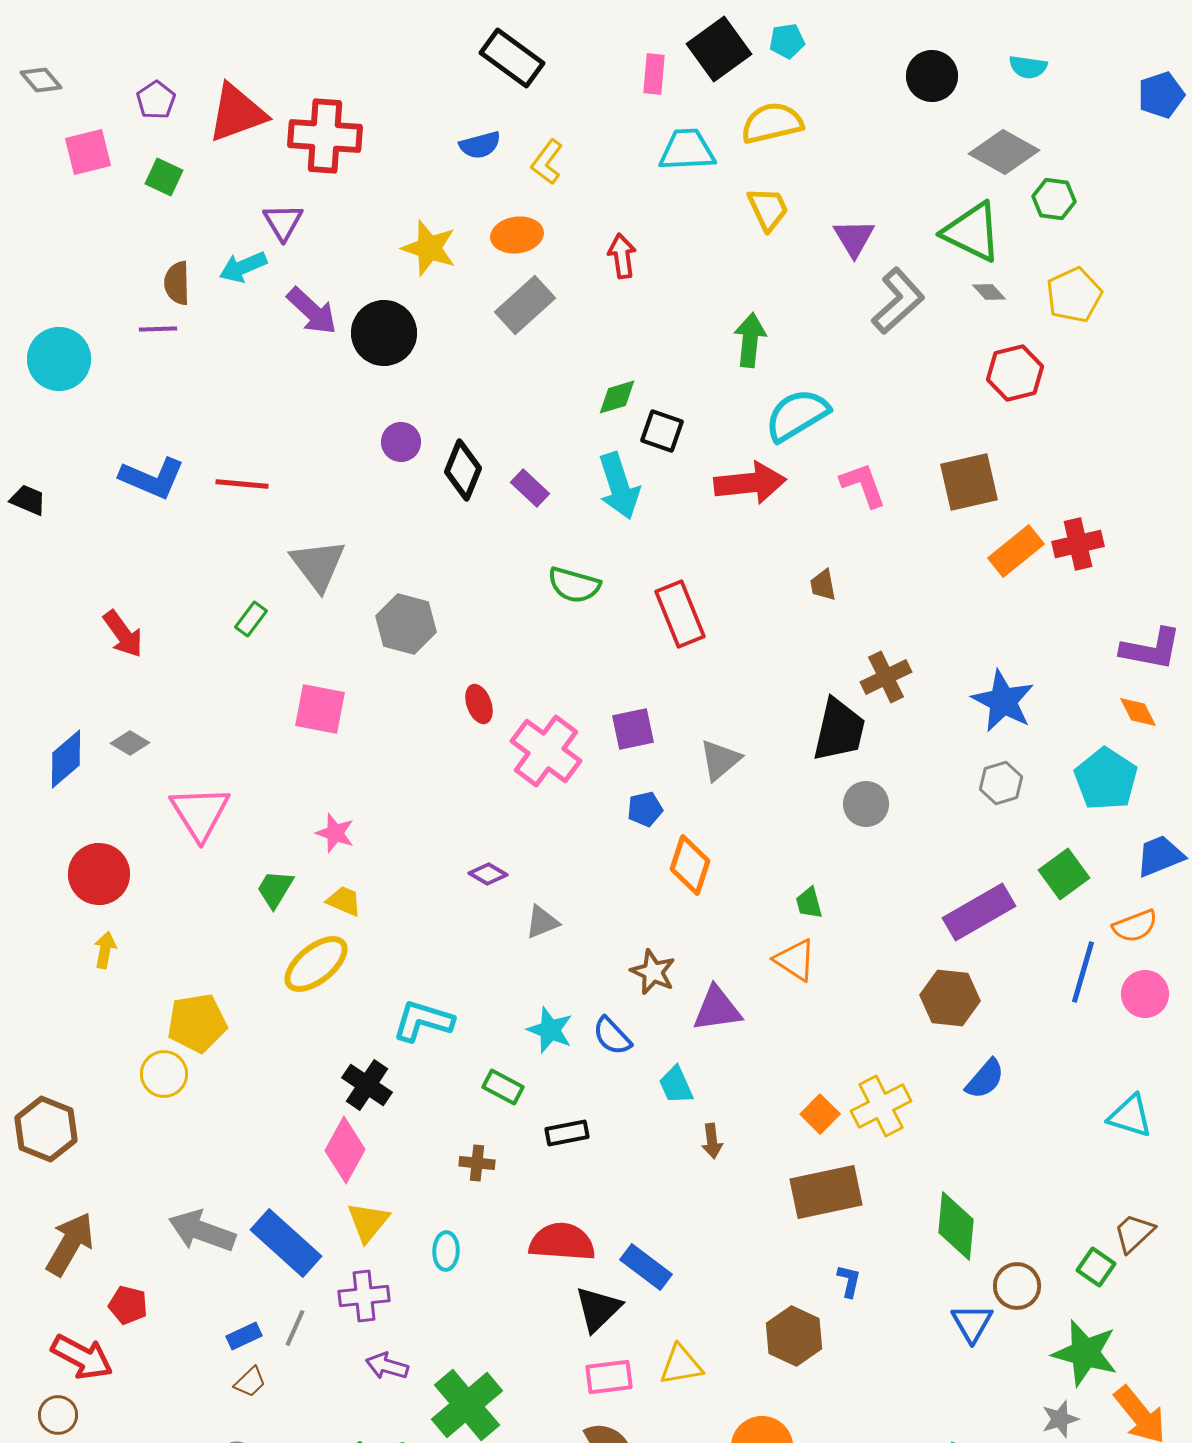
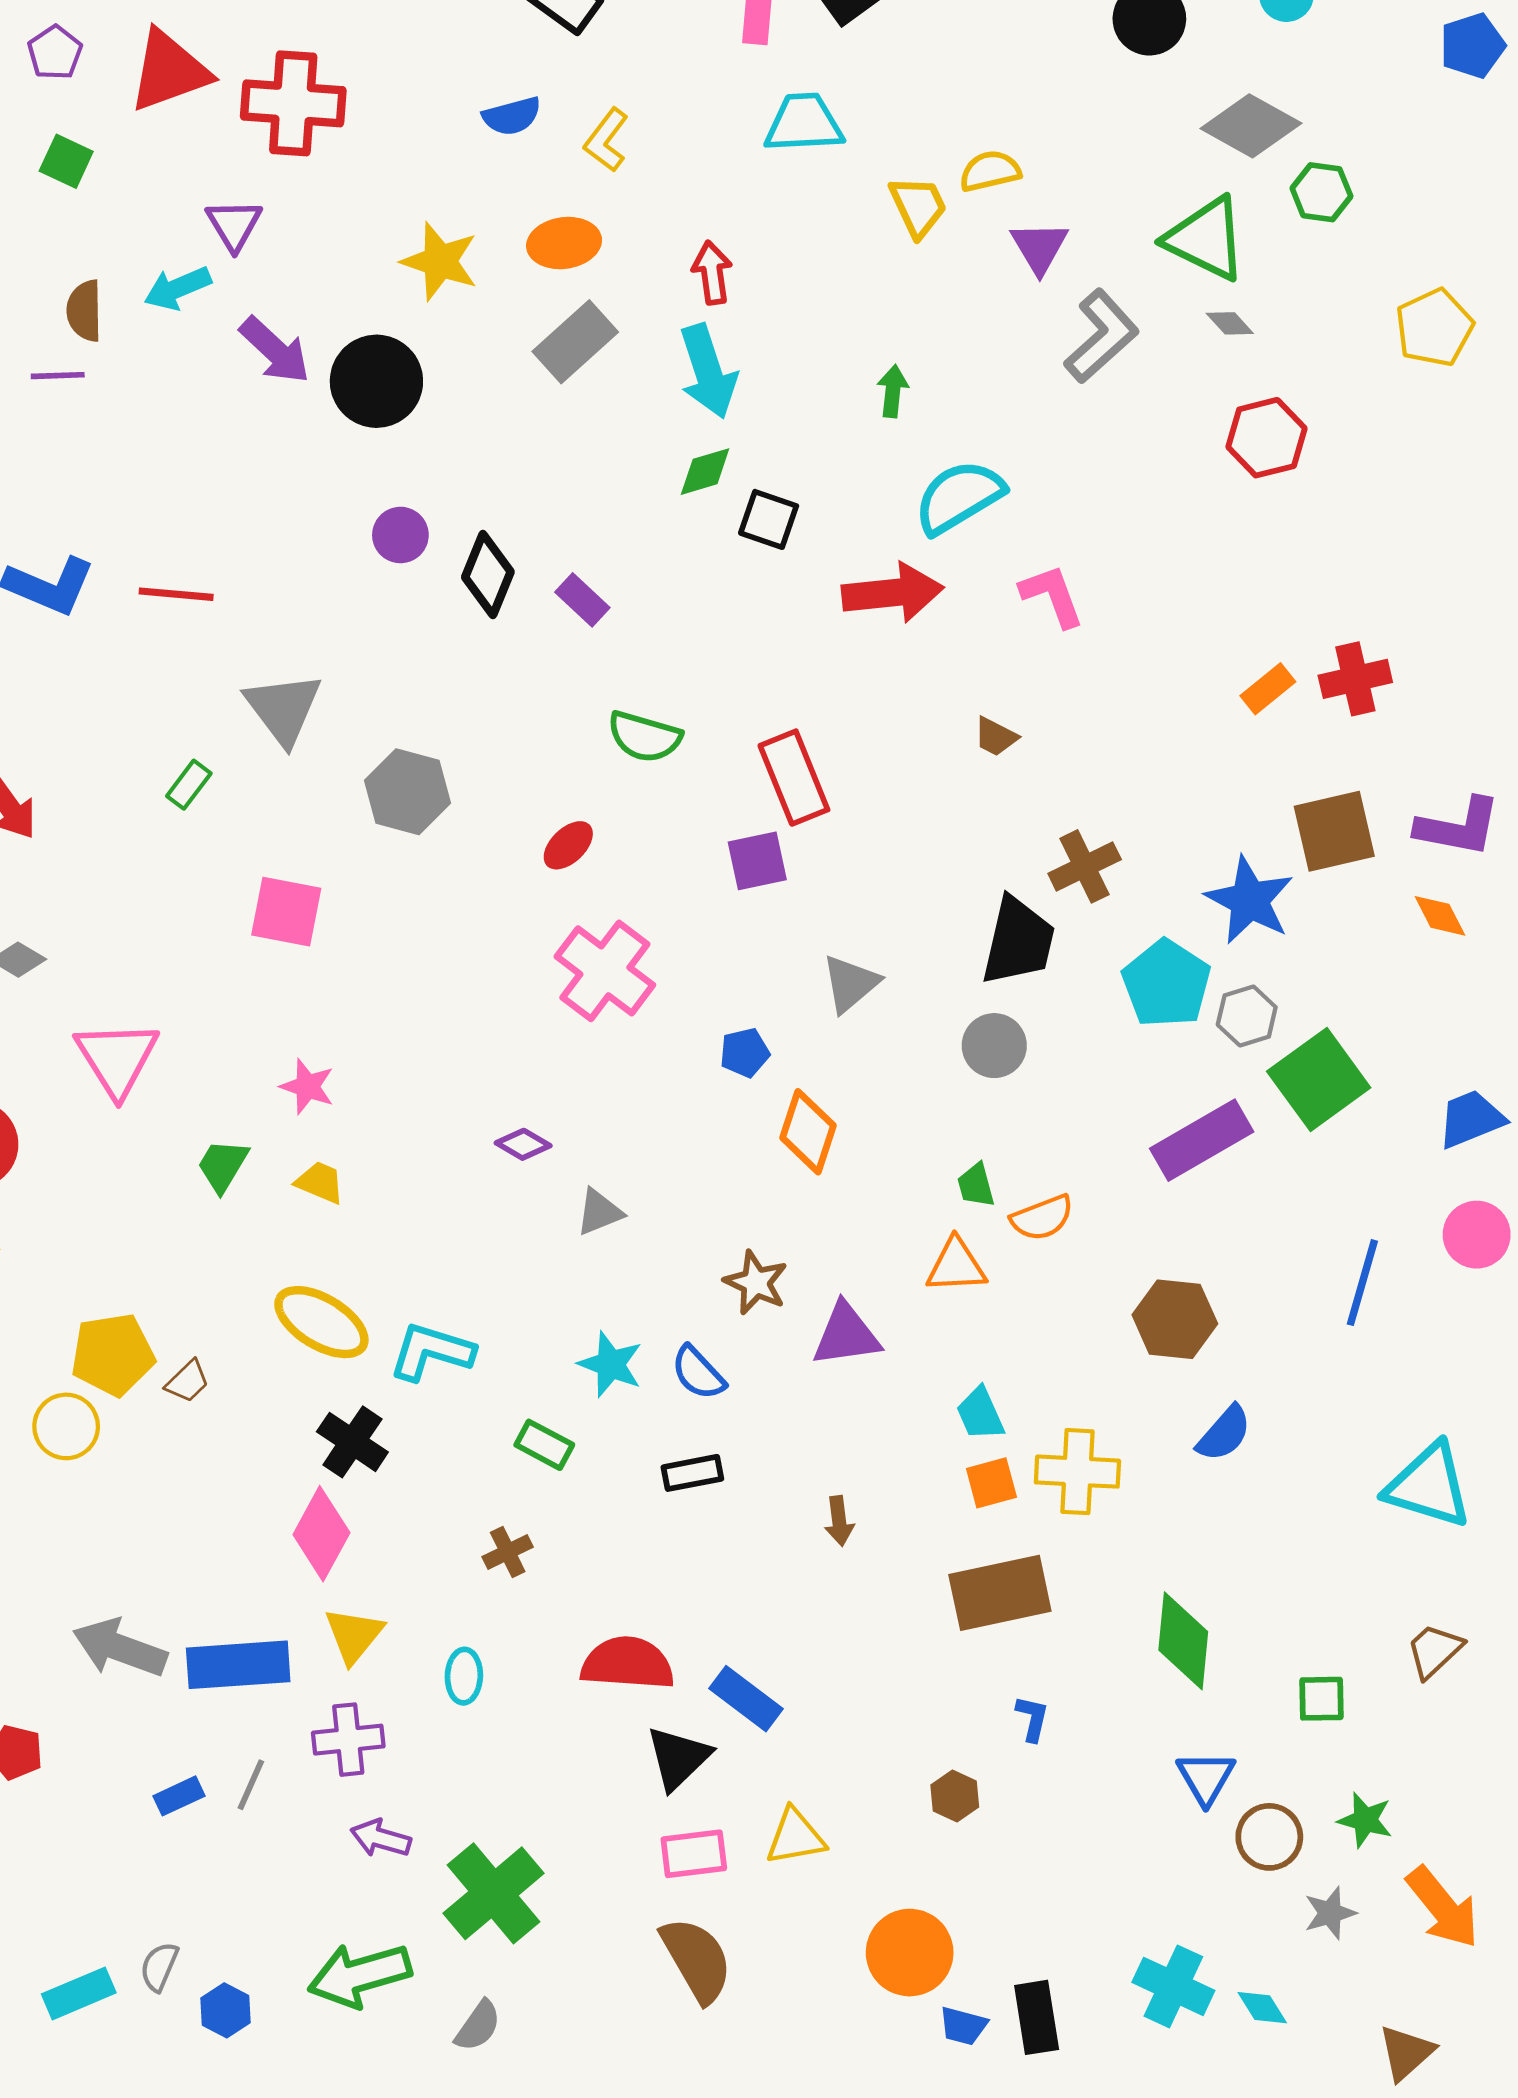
yellow semicircle: (772, 123) -> (990, 171), moved, size x0.7
yellow pentagon: (1074, 295) -> (1434, 328), moved
green arrow: (750, 340) -> (893, 391), size x0.7
brown square: (969, 482) -> (1334, 831), moved
cyan arrow: (619, 486) -> (708, 371), moved
orange rectangle: (1016, 551) -> (1268, 689), size x0.7
brown trapezoid: (823, 585) -> (996, 737), turned -52
red ellipse: (479, 704) -> (568, 845), moved, turned 66
purple square: (633, 729) -> (757, 861), moved
cyan pentagon: (1106, 779) -> (1166, 984), moved
gray circle: (866, 804) -> (994, 1046), moved
green square: (1064, 874) -> (1319, 1079), moved, size x1.4
purple rectangle: (979, 912) -> (1202, 1140), moved
orange semicircle: (1135, 926) -> (1042, 1218), moved
orange triangle: (795, 960) -> (956, 1266), turned -36
yellow ellipse: (316, 964) -> (321, 1322), moved, turned 70
pink circle: (1145, 994) -> (1477, 1235), moved
cyan trapezoid: (676, 1085) -> (980, 1414), moved
yellow cross: (881, 1106) -> (1077, 1472), turned 30
orange square: (820, 1114) -> (991, 1483), turned 30
cyan triangle: (1130, 1116) -> (1429, 1486), size x1.4
black rectangle: (567, 1133) -> (692, 1473), moved
brown cross: (477, 1163) -> (508, 1552), turned -32
blue rectangle: (286, 1243) -> (238, 1665), turned -46
green square: (1096, 1267) -> (1321, 1699), moved, turned -36
brown circle: (1017, 1286) -> (1269, 1837), moved
brown hexagon: (794, 1336) -> (955, 1796), size x0.6
green star: (1085, 1353) -> (1365, 1820), size x0.6
brown trapezoid: (250, 1382) -> (187, 1381), moved

